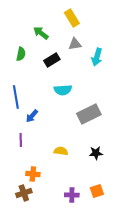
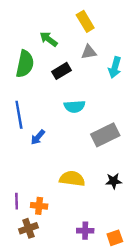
green semicircle: (21, 54) -> (25, 64), size x1.6
purple line: (21, 140) -> (17, 201), moved
yellow semicircle: (61, 151) -> (72, 179), size x1.5
orange square: (97, 191) -> (115, 238), moved

